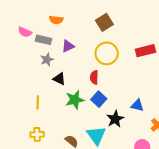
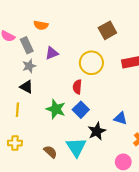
brown square: (104, 22) -> (107, 30), moved
gray rectangle: (43, 40) -> (27, 45), turned 49
black triangle: (59, 79) -> (26, 87), moved
green star: (75, 100) -> (56, 109), turned 30

